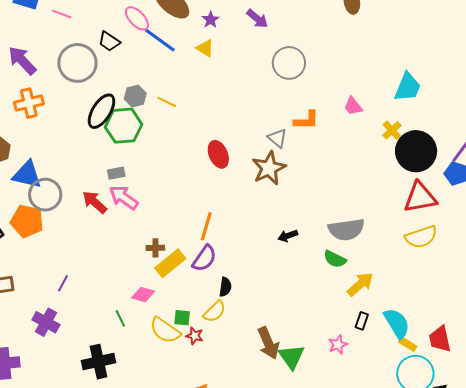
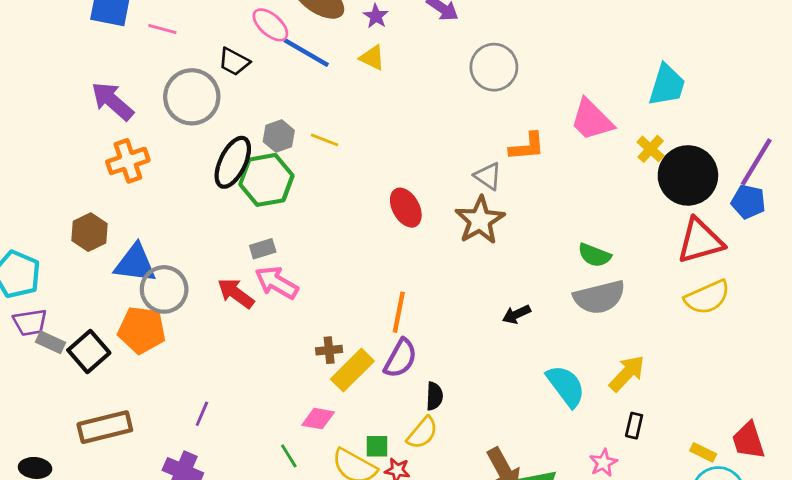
pink trapezoid: (353, 106) -> (592, 120), size x1.6
green semicircle: (335, 259) -> (594, 255), moved
cyan semicircle: (397, 323) -> (566, 386), moved

